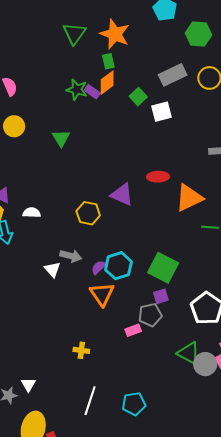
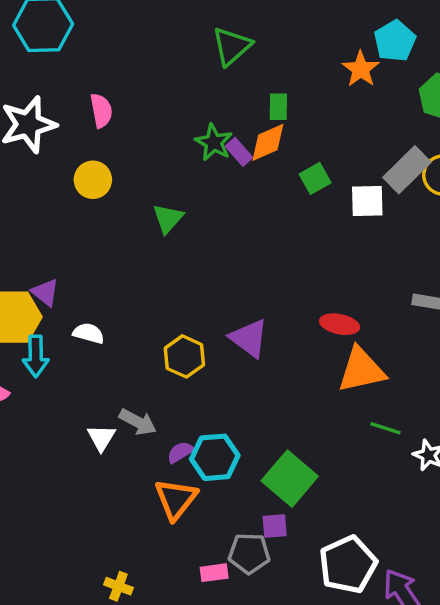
orange star: (115, 34) -> (361, 69), moved, size x0.7
gray rectangle: (173, 75) -> (407, 170), moved, turned -32
white square: (161, 112) -> (367, 201), moved
red ellipse: (158, 177) -> (340, 324), moved

